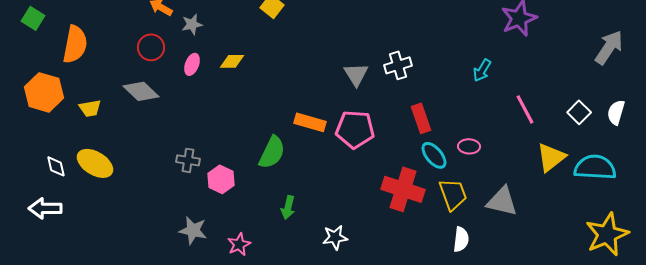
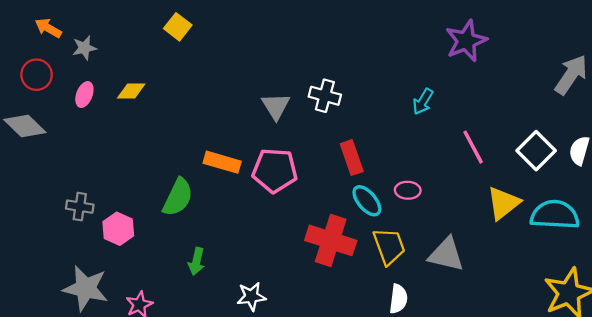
white cross: (398, 65) -> (325, 96), turned 32
white square: (579, 112) -> (536, 151), size x1.4
gray star: (193, 230) -> (86, 288), size x1.4

